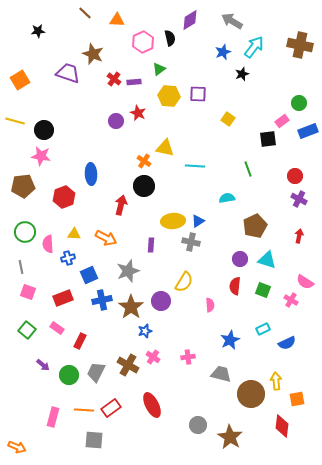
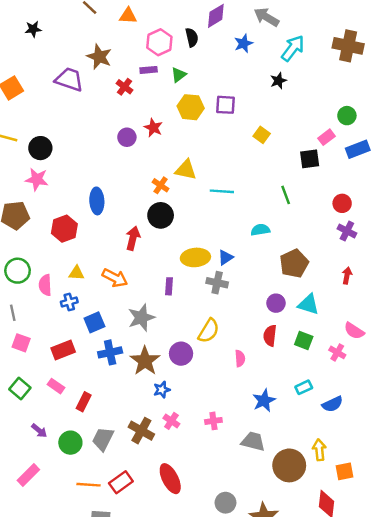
blue star: (223, 52) -> (244, 43), moved
purple rectangle: (134, 82) -> (149, 70), moved
pink rectangle: (53, 417) -> (28, 475), moved, turned 30

